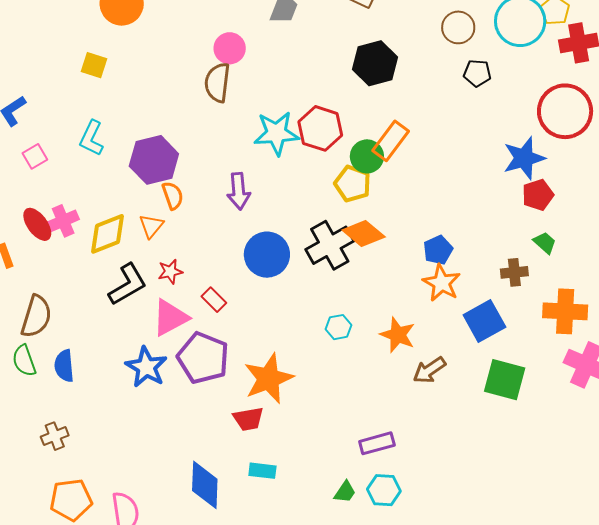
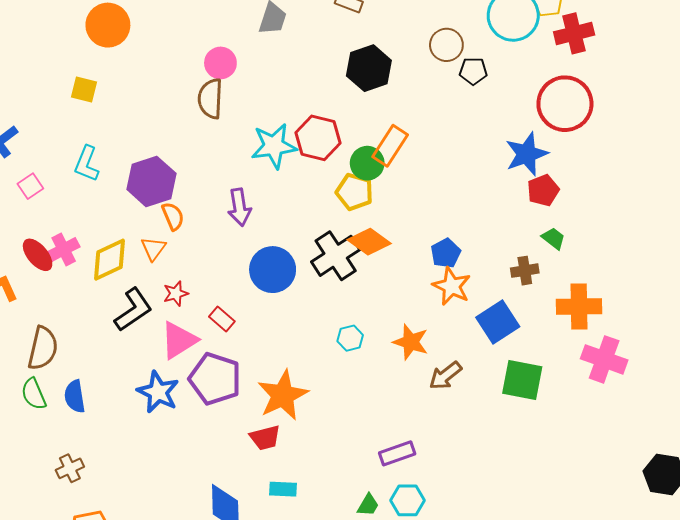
brown circle: (458, 27) -> (446, 45), moved

